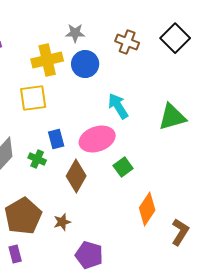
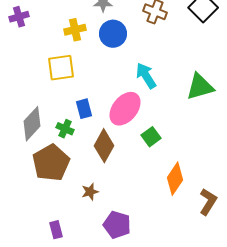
yellow cross: (47, 60) -> (75, 30), size x0.7
pink ellipse: (97, 139) -> (125, 109), turned -32
brown pentagon: (23, 216) -> (51, 163), moved
purple rectangle: (15, 254) -> (56, 230), moved

